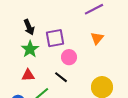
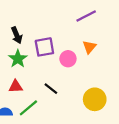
pink circle: (69, 57) -> (68, 59), moved

